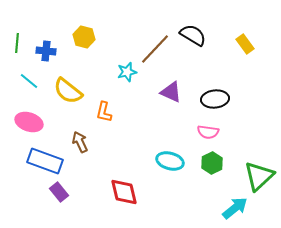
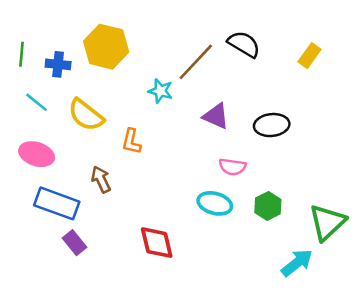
yellow hexagon: (84, 37) -> (106, 47), size x1.6
yellow rectangle: (245, 44) -> (310, 56), turned 72
cyan star: (127, 72) -> (160, 91), turned 30
pink semicircle: (208, 132) -> (232, 167), moved

